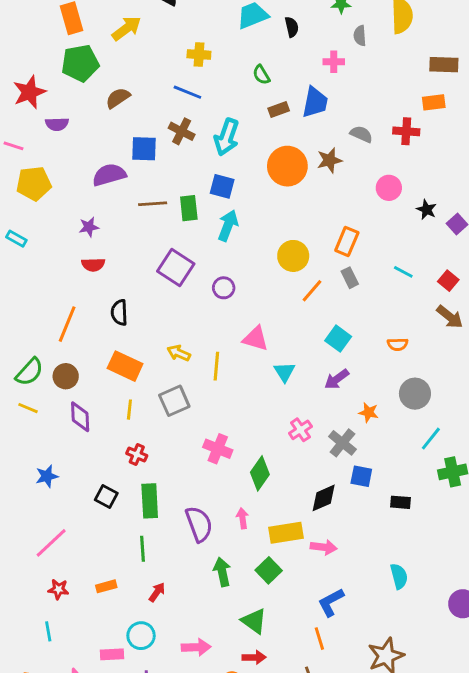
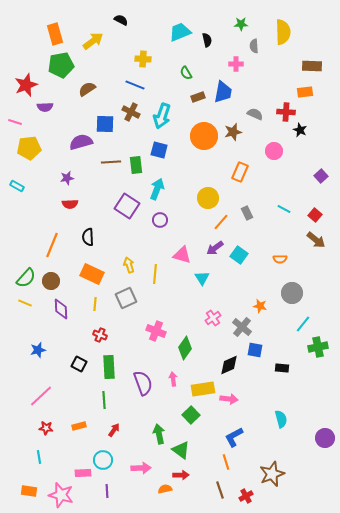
black star: (427, 210) -> (300, 130), moved
cyan arrow: (228, 226) -> (157, 189), moved
orange rectangle: (347, 241) -> (240, 172), moved
yellow arrow: (179, 353) -> (129, 265), turned 49
purple arrow: (337, 379) -> (215, 248), moved
green arrow: (222, 572) -> (159, 434), moved

